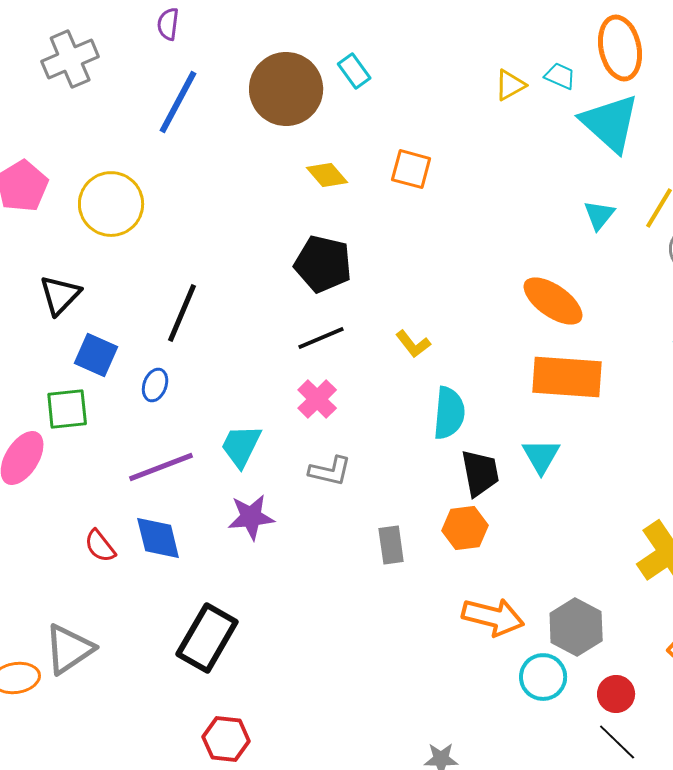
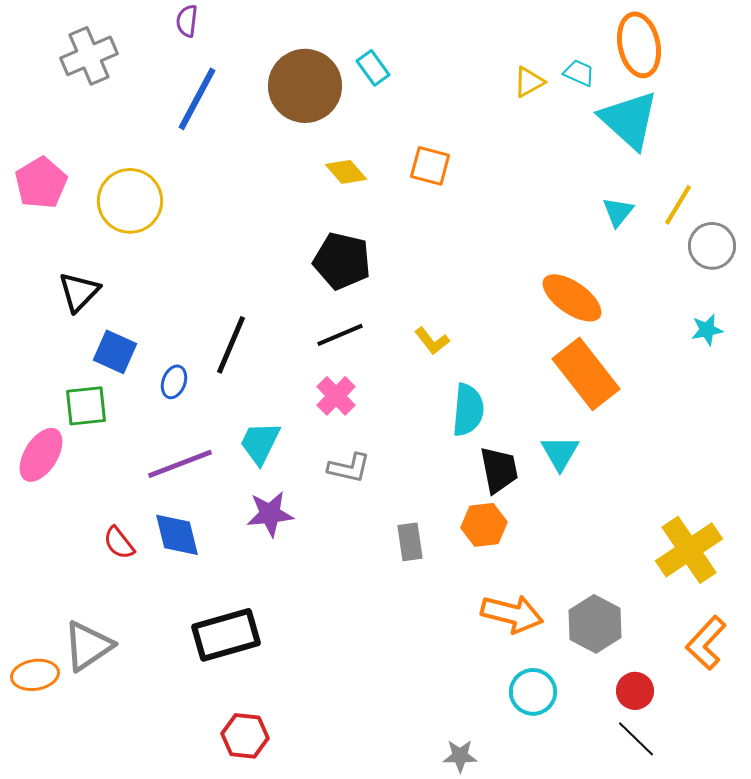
black line: (182, 313) -> (231, 345), moved
orange rectangle: (567, 377) -> (586, 374), turned 48
black rectangle: (207, 638) -> (226, 635), turned 44
cyan circle: (543, 677) -> (533, 692), moved

